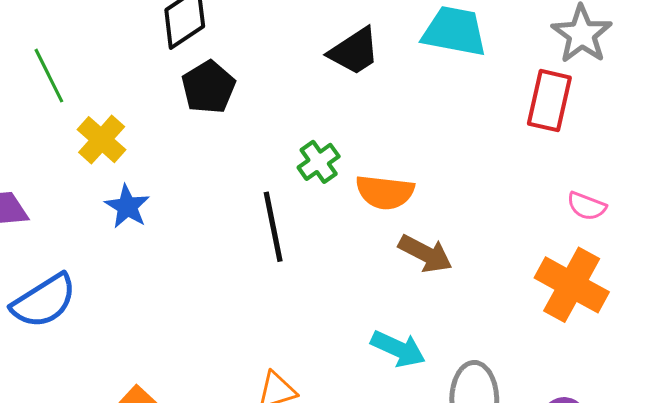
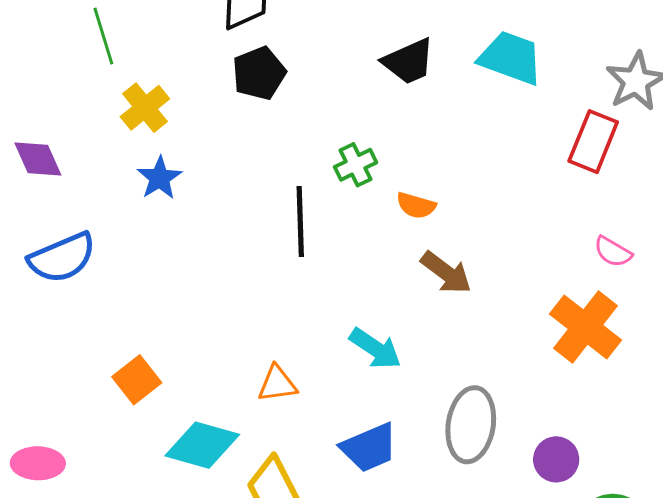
orange semicircle: (385, 192) -> (416, 205), size x0.7
cyan arrow: (398, 349) -> (375, 349), moved

